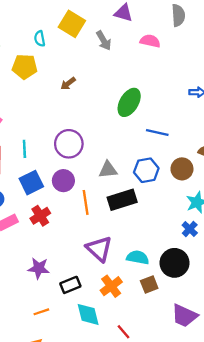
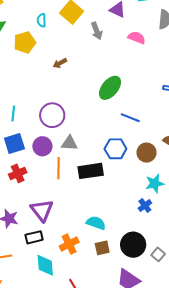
yellow pentagon: (25, 67) -> (25, 42), turned -30
gray triangle: (108, 170) -> (69, 143), moved
purple triangle: (99, 249) -> (42, 210), moved
black circle: (175, 263) -> (133, 245), moved

